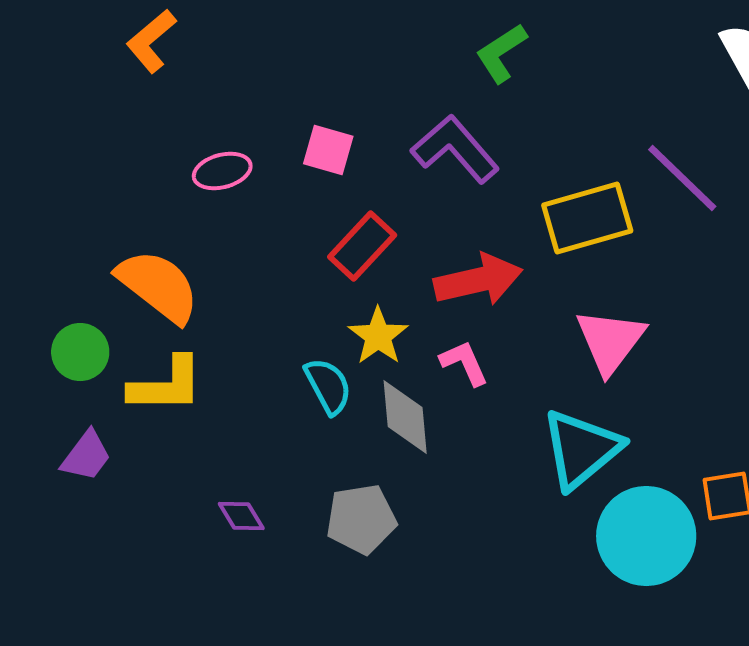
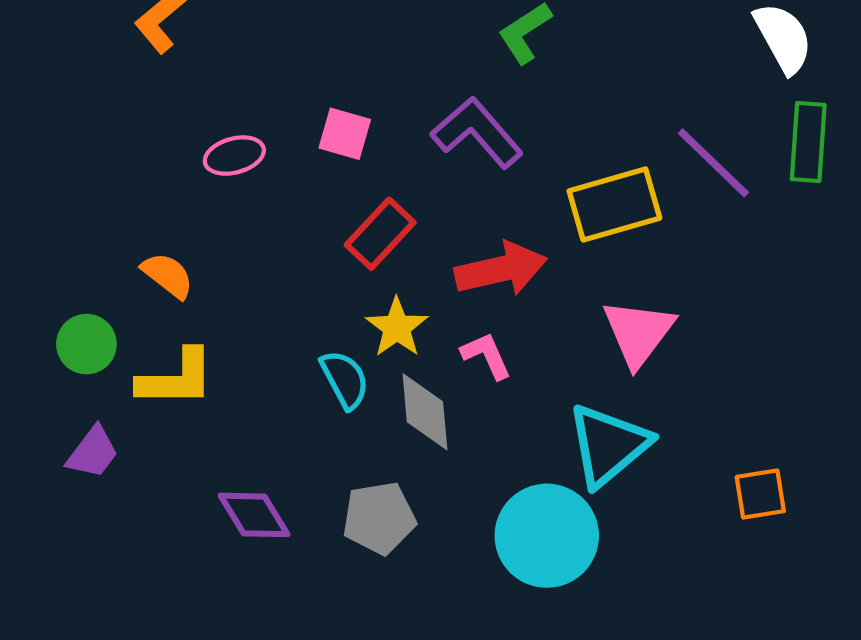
orange semicircle: (158, 286) -> (168, 275), size x0.6
purple diamond: (241, 516) -> (254, 515), size x1.5
cyan circle: (646, 536) -> (547, 536), moved

